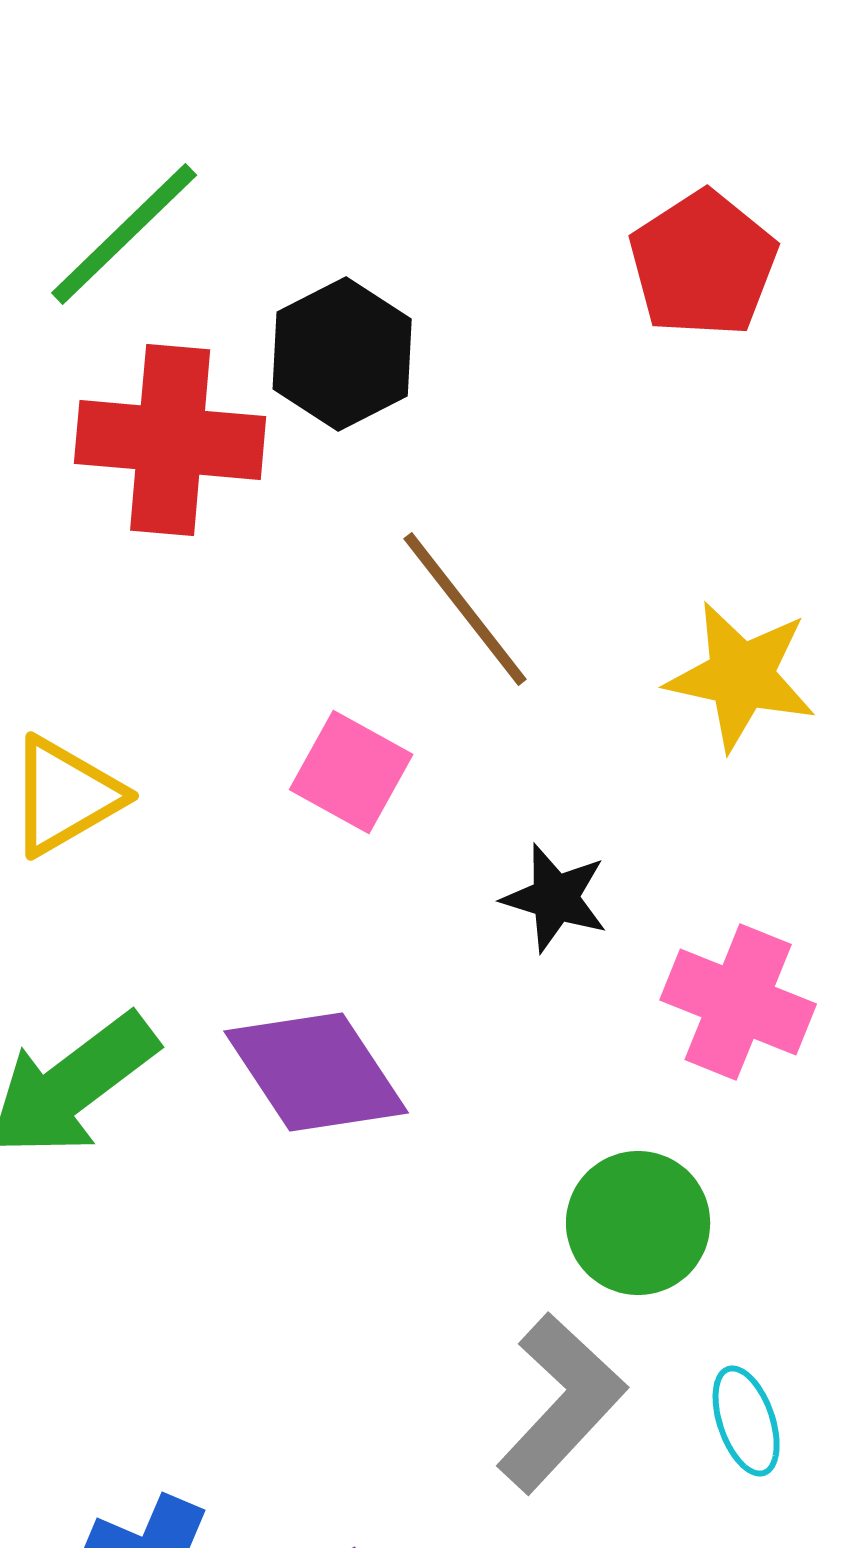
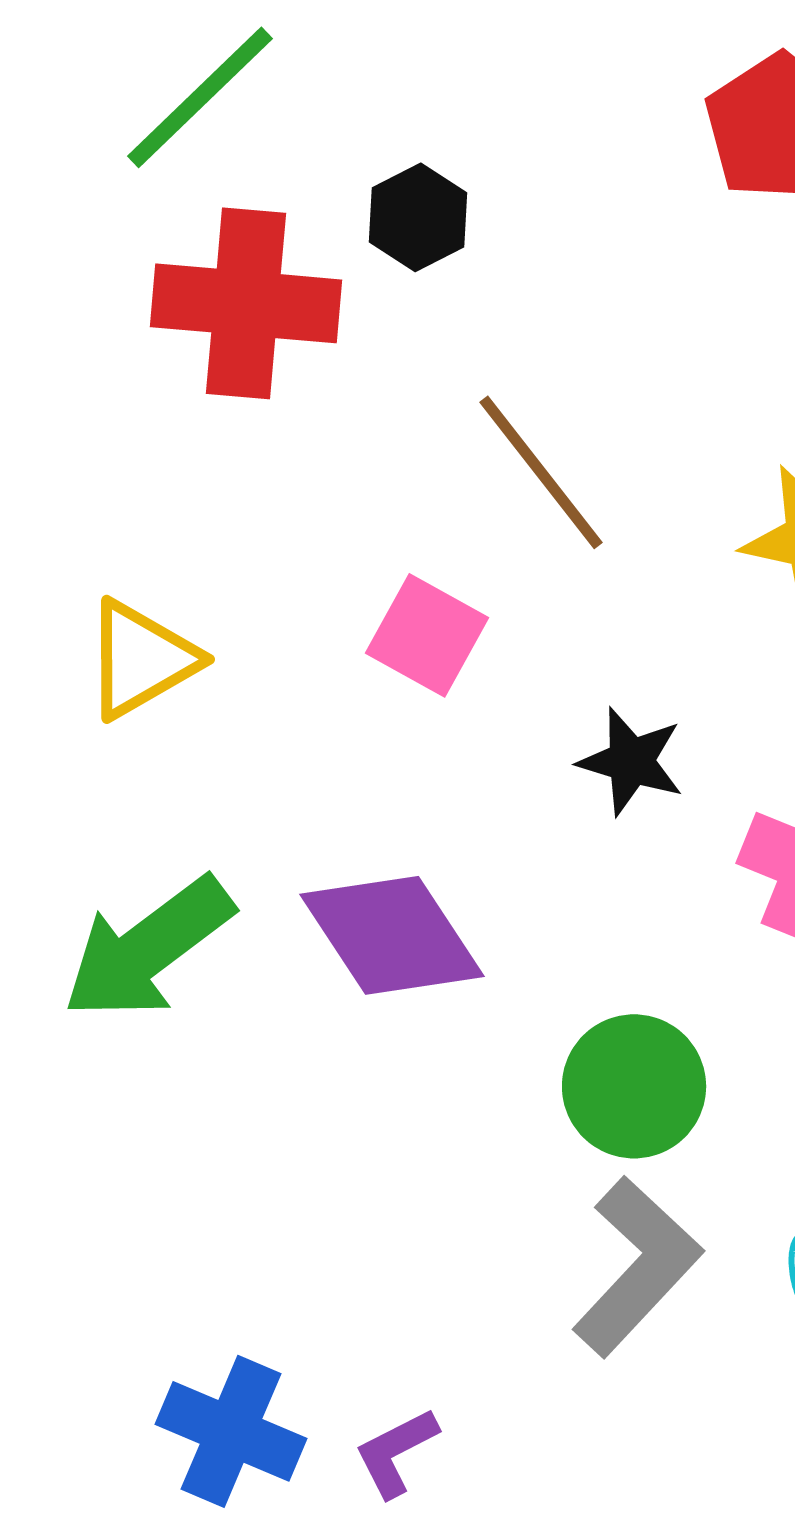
black hexagon: (342, 354) -> (418, 217), size x0.7
green circle: (638, 1223) -> (634, 1086), moved

